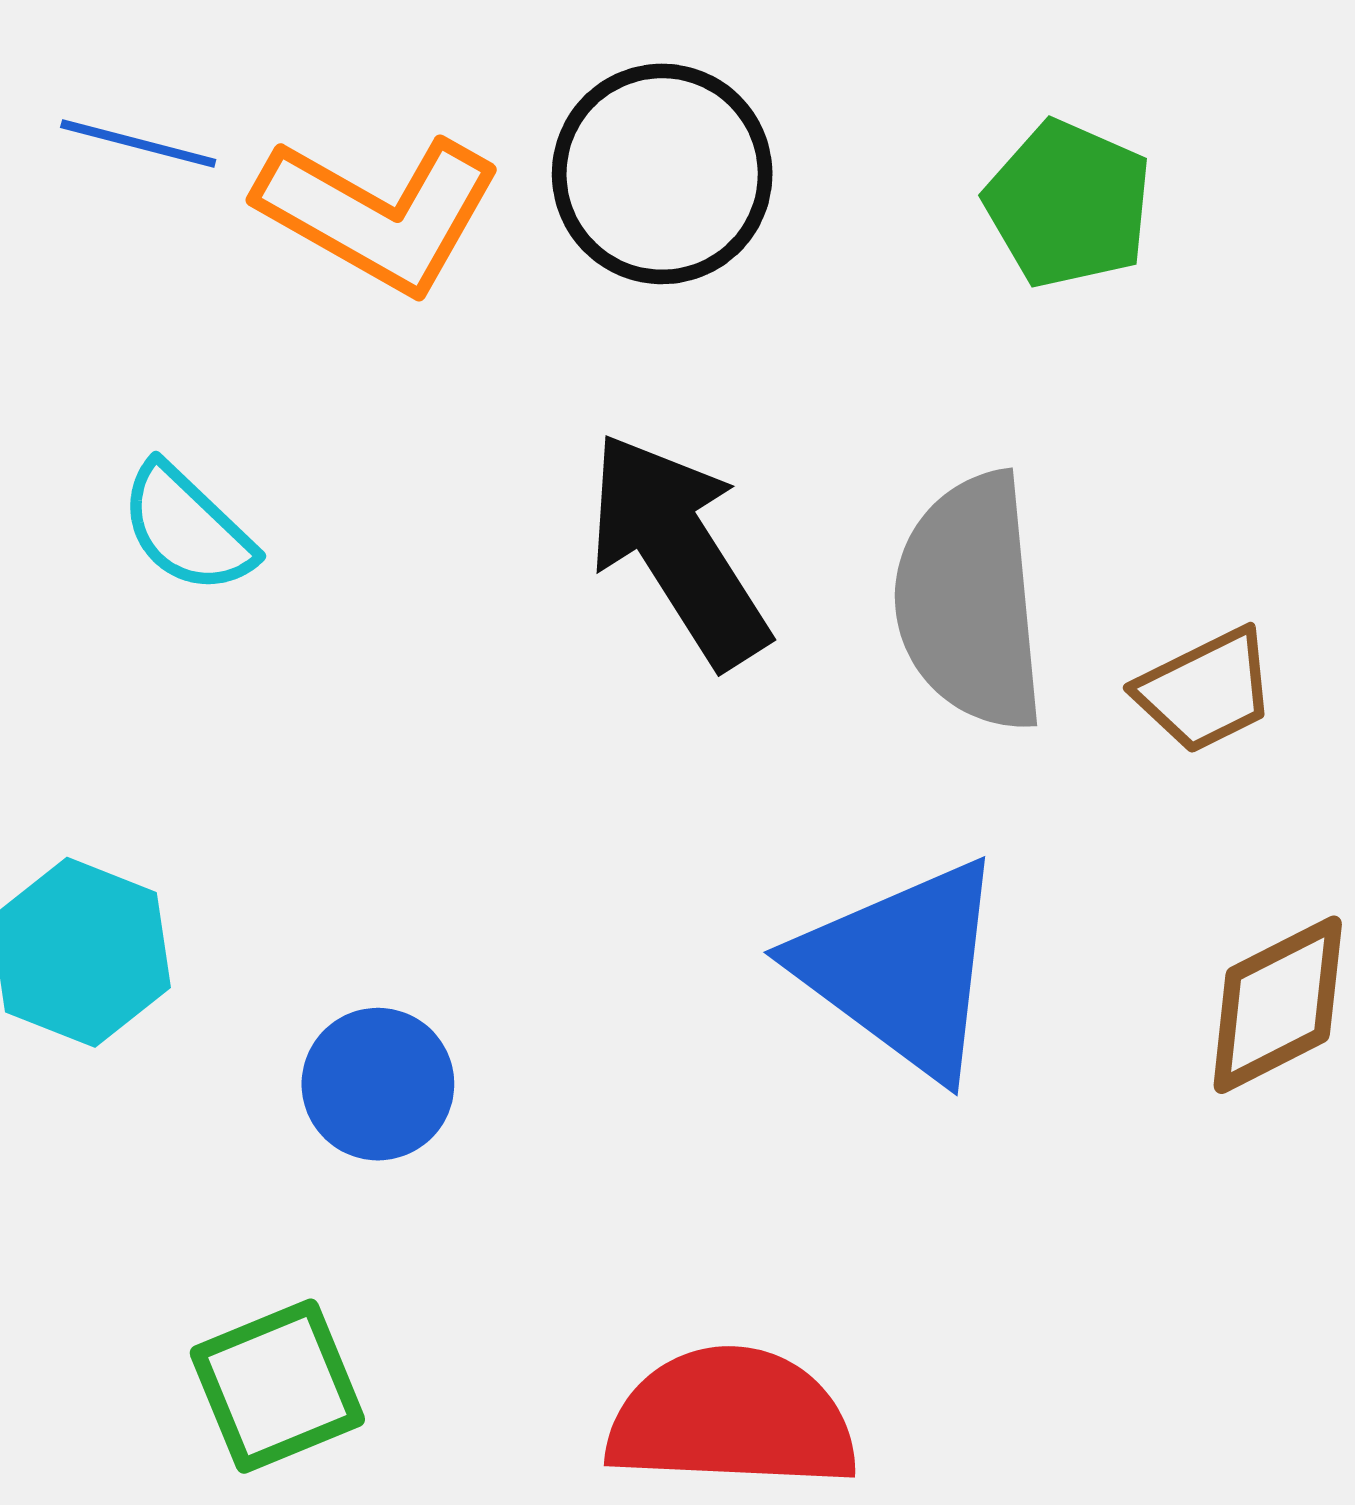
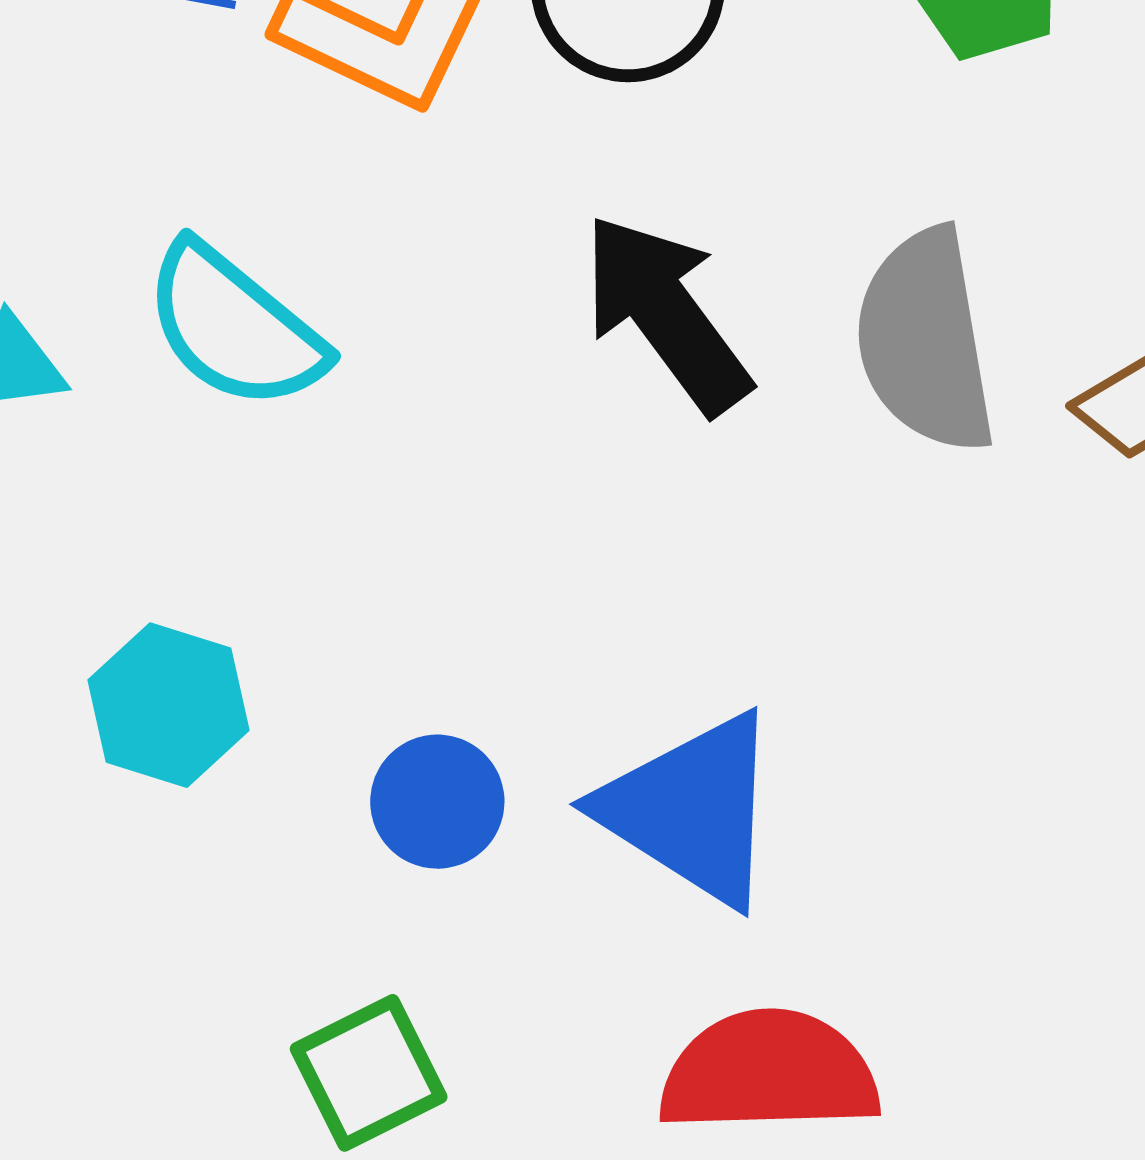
cyan semicircle: (187, 529) -> (234, 327), size x1.5
blue triangle: (902, 968) -> (691, 809), moved

